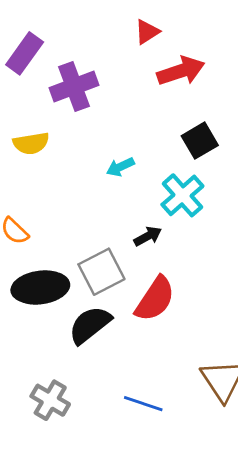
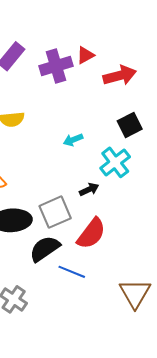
red triangle: (147, 32) -> (85, 55), moved
purple cross: (74, 86) -> (56, 66), moved
blue line: (143, 404) -> (72, 272), moved

